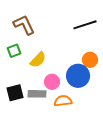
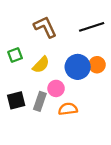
brown L-shape: (24, 25) -> (45, 27), moved
blue circle: (78, 76) -> (78, 67), moved
gray rectangle: (37, 94) -> (40, 101), turned -72

